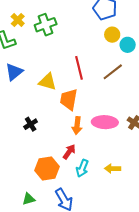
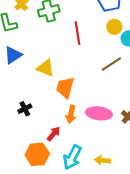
red line: (79, 68) -> (77, 33), moved
red arrow: (69, 152) -> (54, 134), moved
cyan arrow: (82, 168) -> (72, 157), size x1.4

